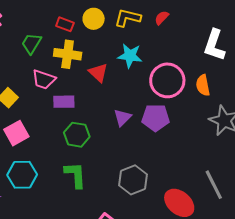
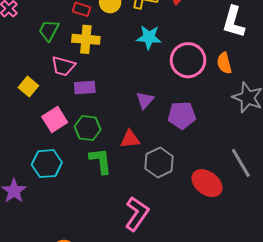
red triangle: (98, 73) -> (130, 139), moved, turned -45
purple pentagon: (156, 118) -> (182, 115), moved
pink square: (16, 133) -> (55, 119), moved
green hexagon: (77, 135) -> (88, 128), moved

